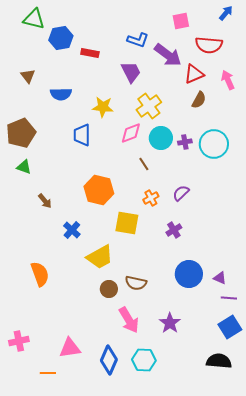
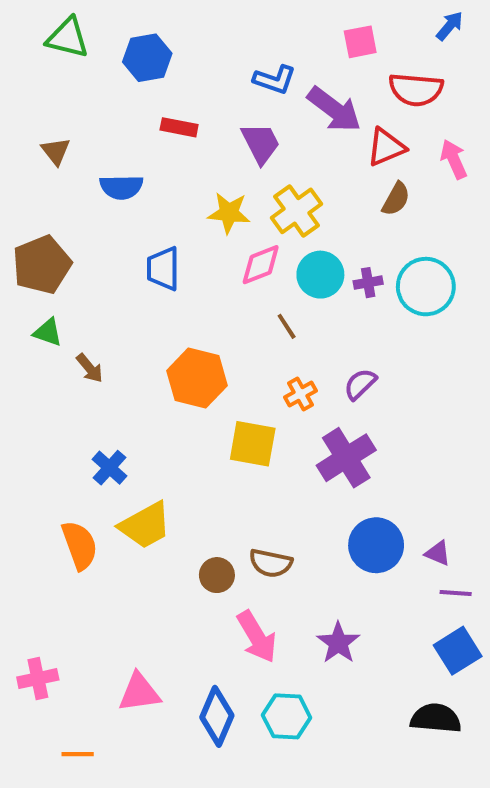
blue hexagon: (61, 38) -> (147, 58), moved
red rectangle: (90, 53) -> (179, 127), moved
yellow star: (103, 107) -> (229, 213), moved
brown arrow: (45, 201) -> (90, 368), moved
blue cross: (72, 230) -> (109, 468), moved
purple cross: (174, 230) -> (346, 458), size x1.8
yellow trapezoid: (100, 257) -> (145, 525), moved
orange line: (48, 373) -> (78, 754), moved

